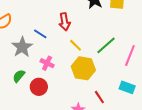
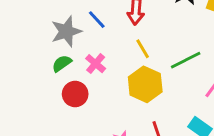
green semicircle: (19, 76) -> (62, 63), moved

